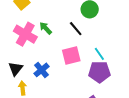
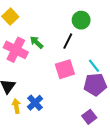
black line: (76, 29) -> (68, 41), turned 70
blue cross: (42, 70) -> (35, 103), moved

